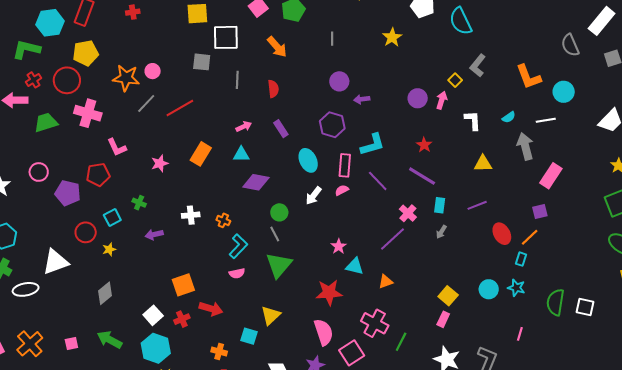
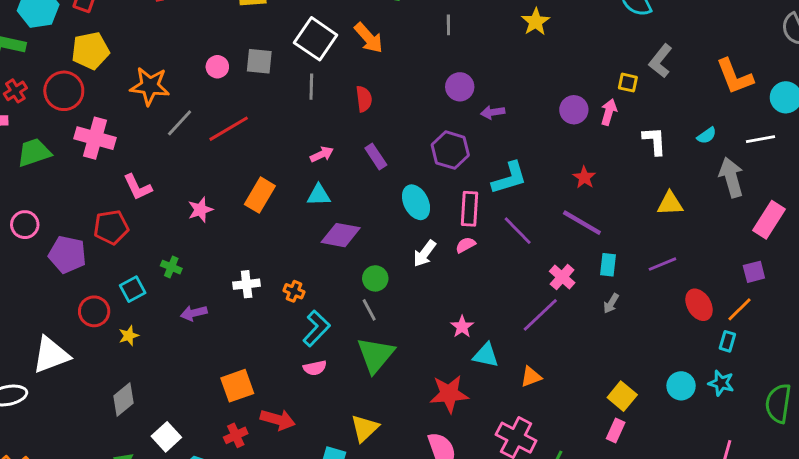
white square: (226, 37) -> (316, 39), moved, turned 36
pink circle: (153, 71) -> (217, 67), moved
yellow square: (455, 80) -> (628, 83), turned -32
white square: (153, 315) -> (166, 437), moved

